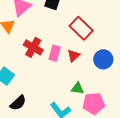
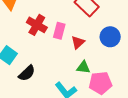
red triangle: (74, 56) -> (78, 42), moved
black semicircle: (18, 103) -> (27, 73), moved

